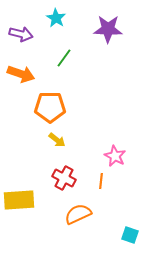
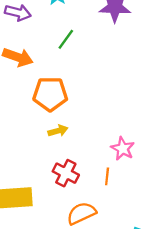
yellow arrow: (57, 140) -> (58, 131), turned -54

